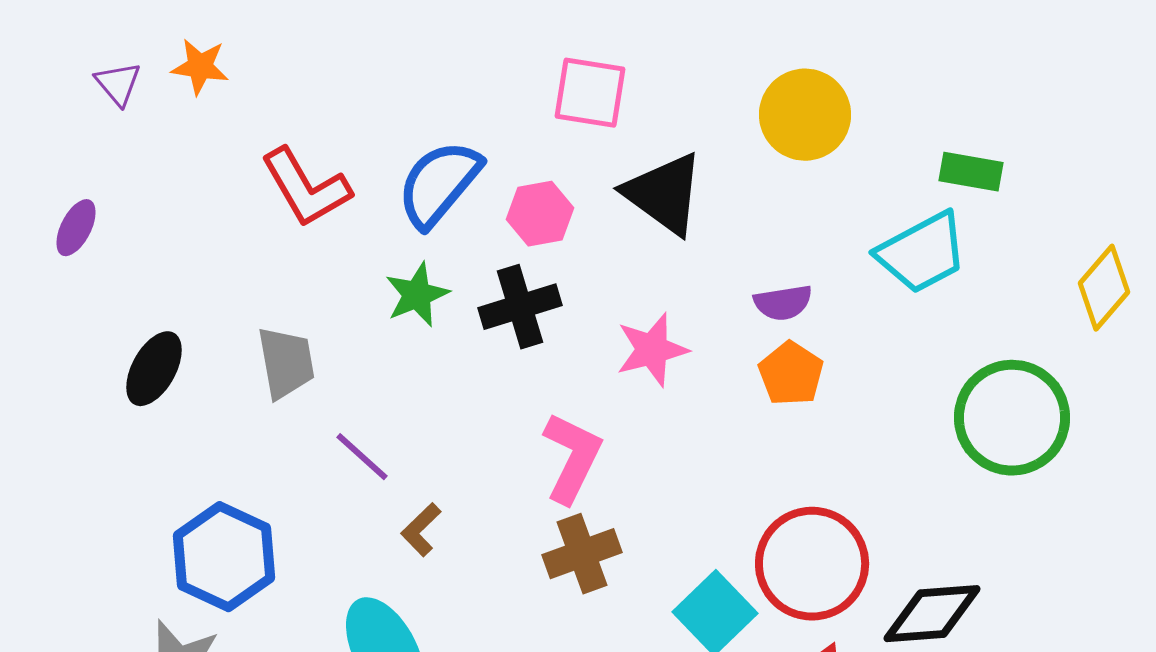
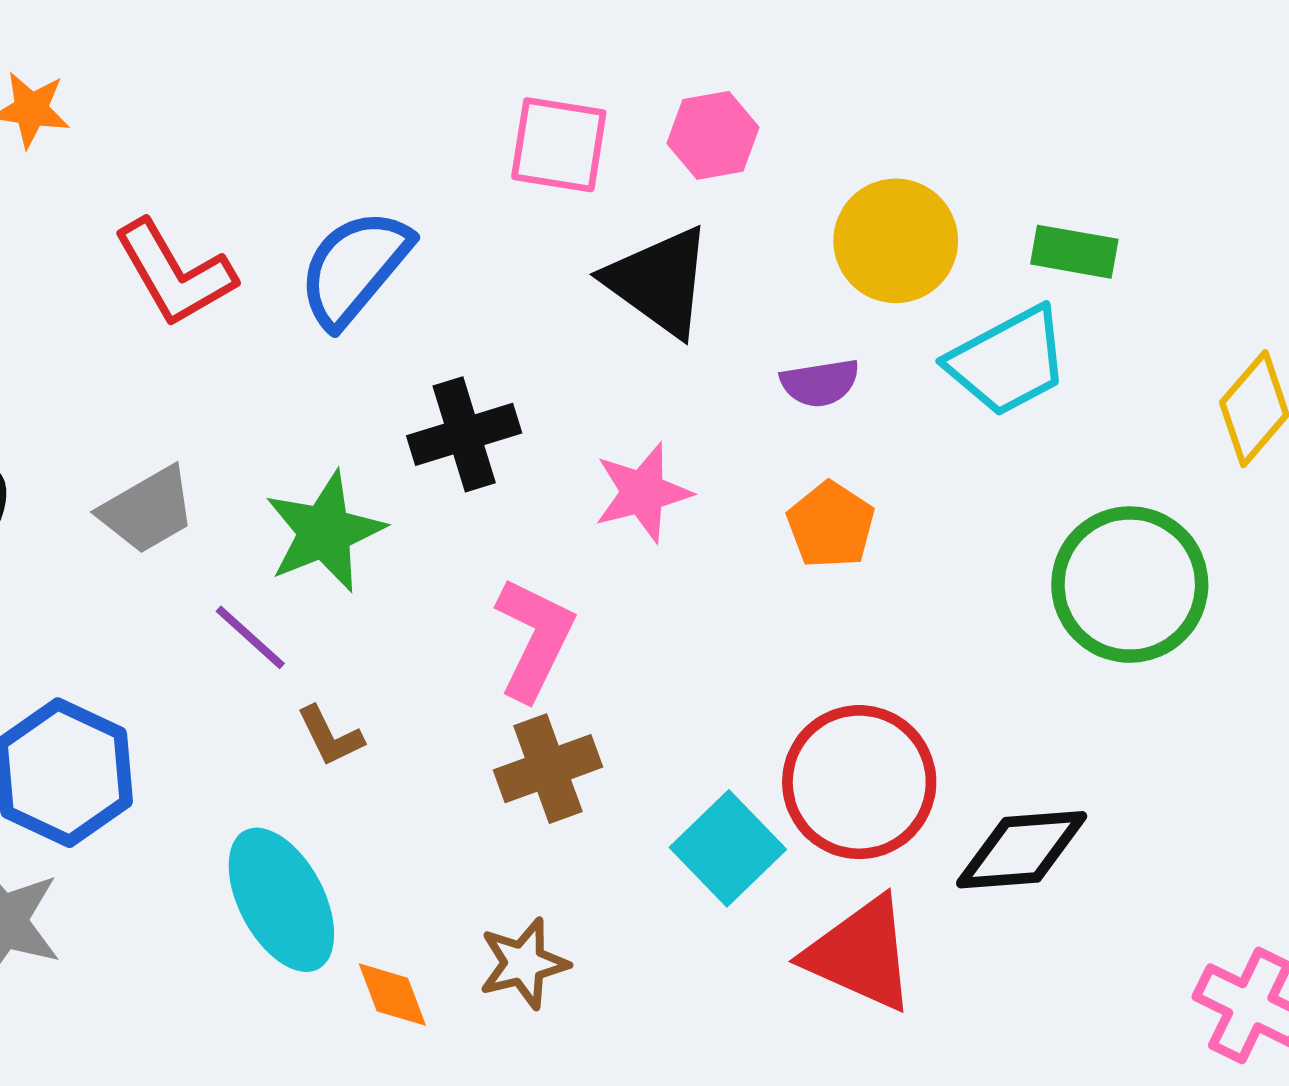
yellow circle: (805, 115) -> (896, 241), moved
pink hexagon: (540, 214) -> (713, 135), moved
green star: (417, 295) -> (325, 532), moved, size x1.4
purple semicircle: (783, 303) -> (820, 383), moved
gray trapezoid: (286, 363) -> (147, 510), turned 70
brown L-shape: (421, 530) -> (330, 736), turned -72

